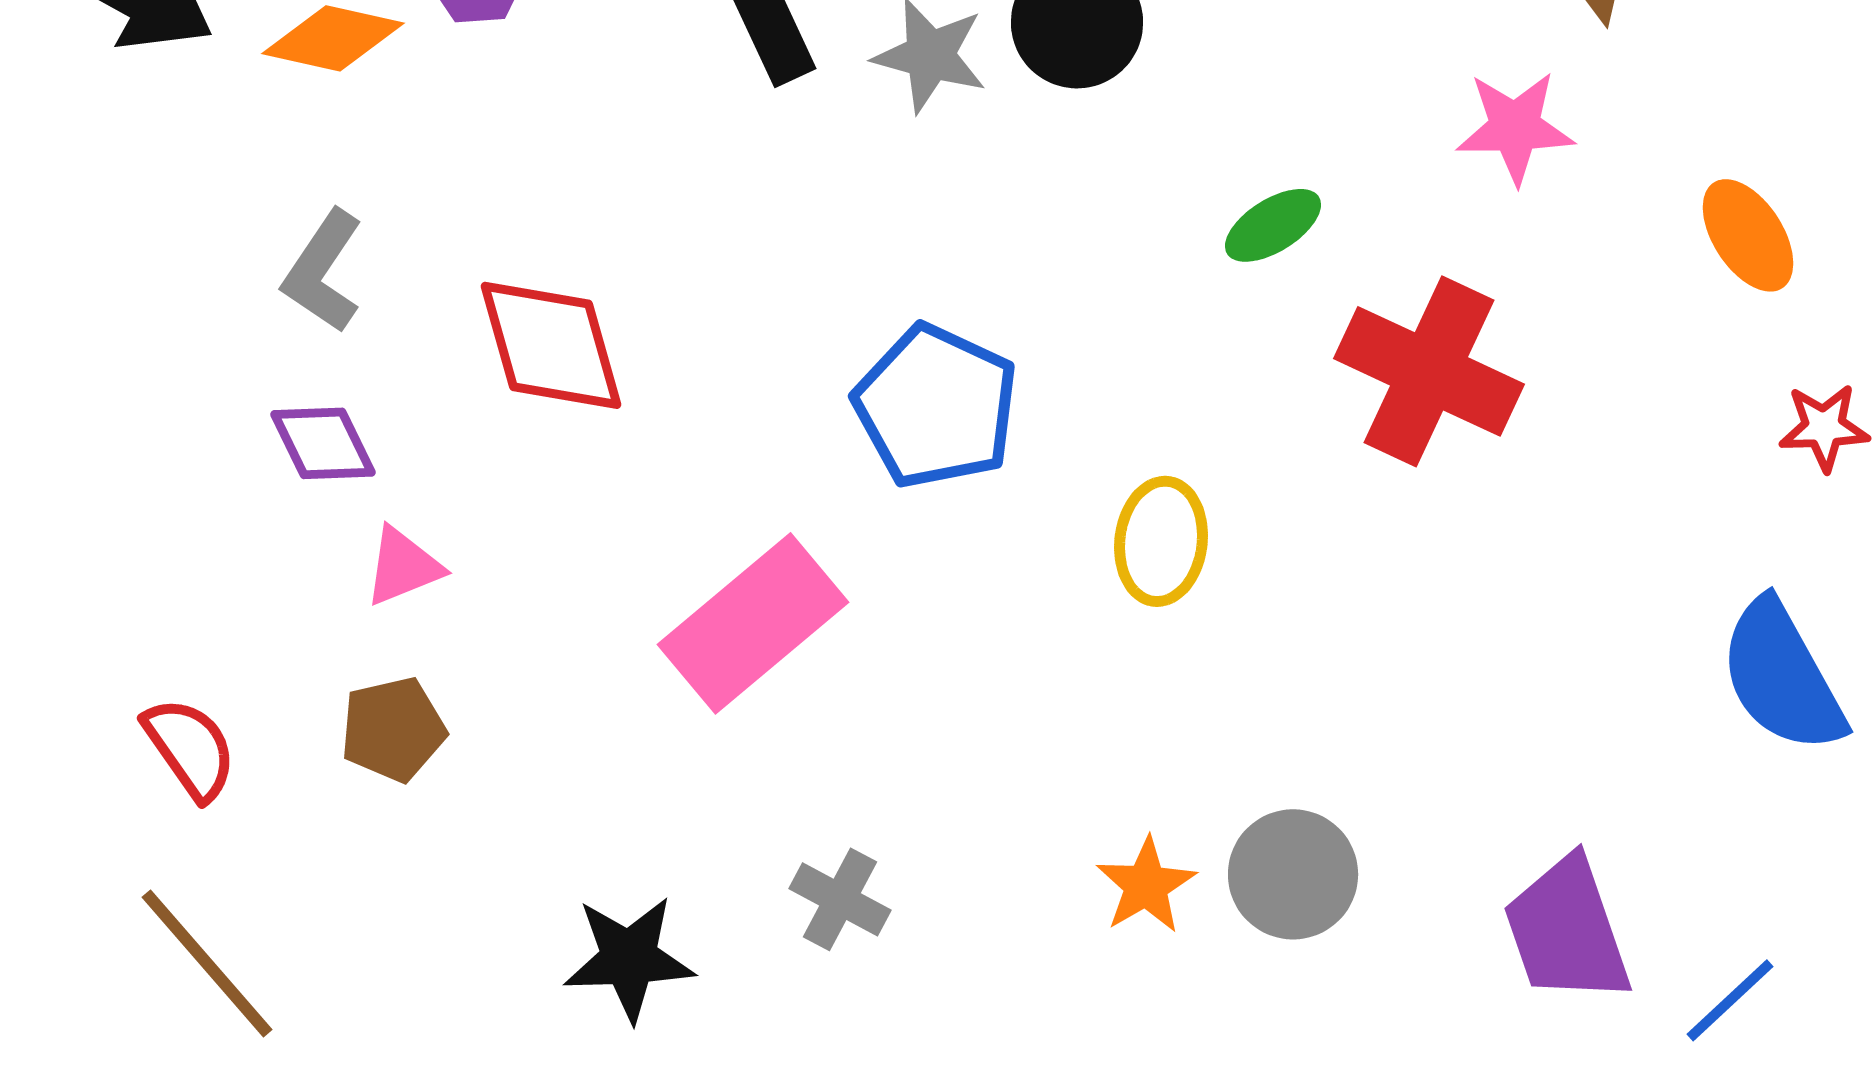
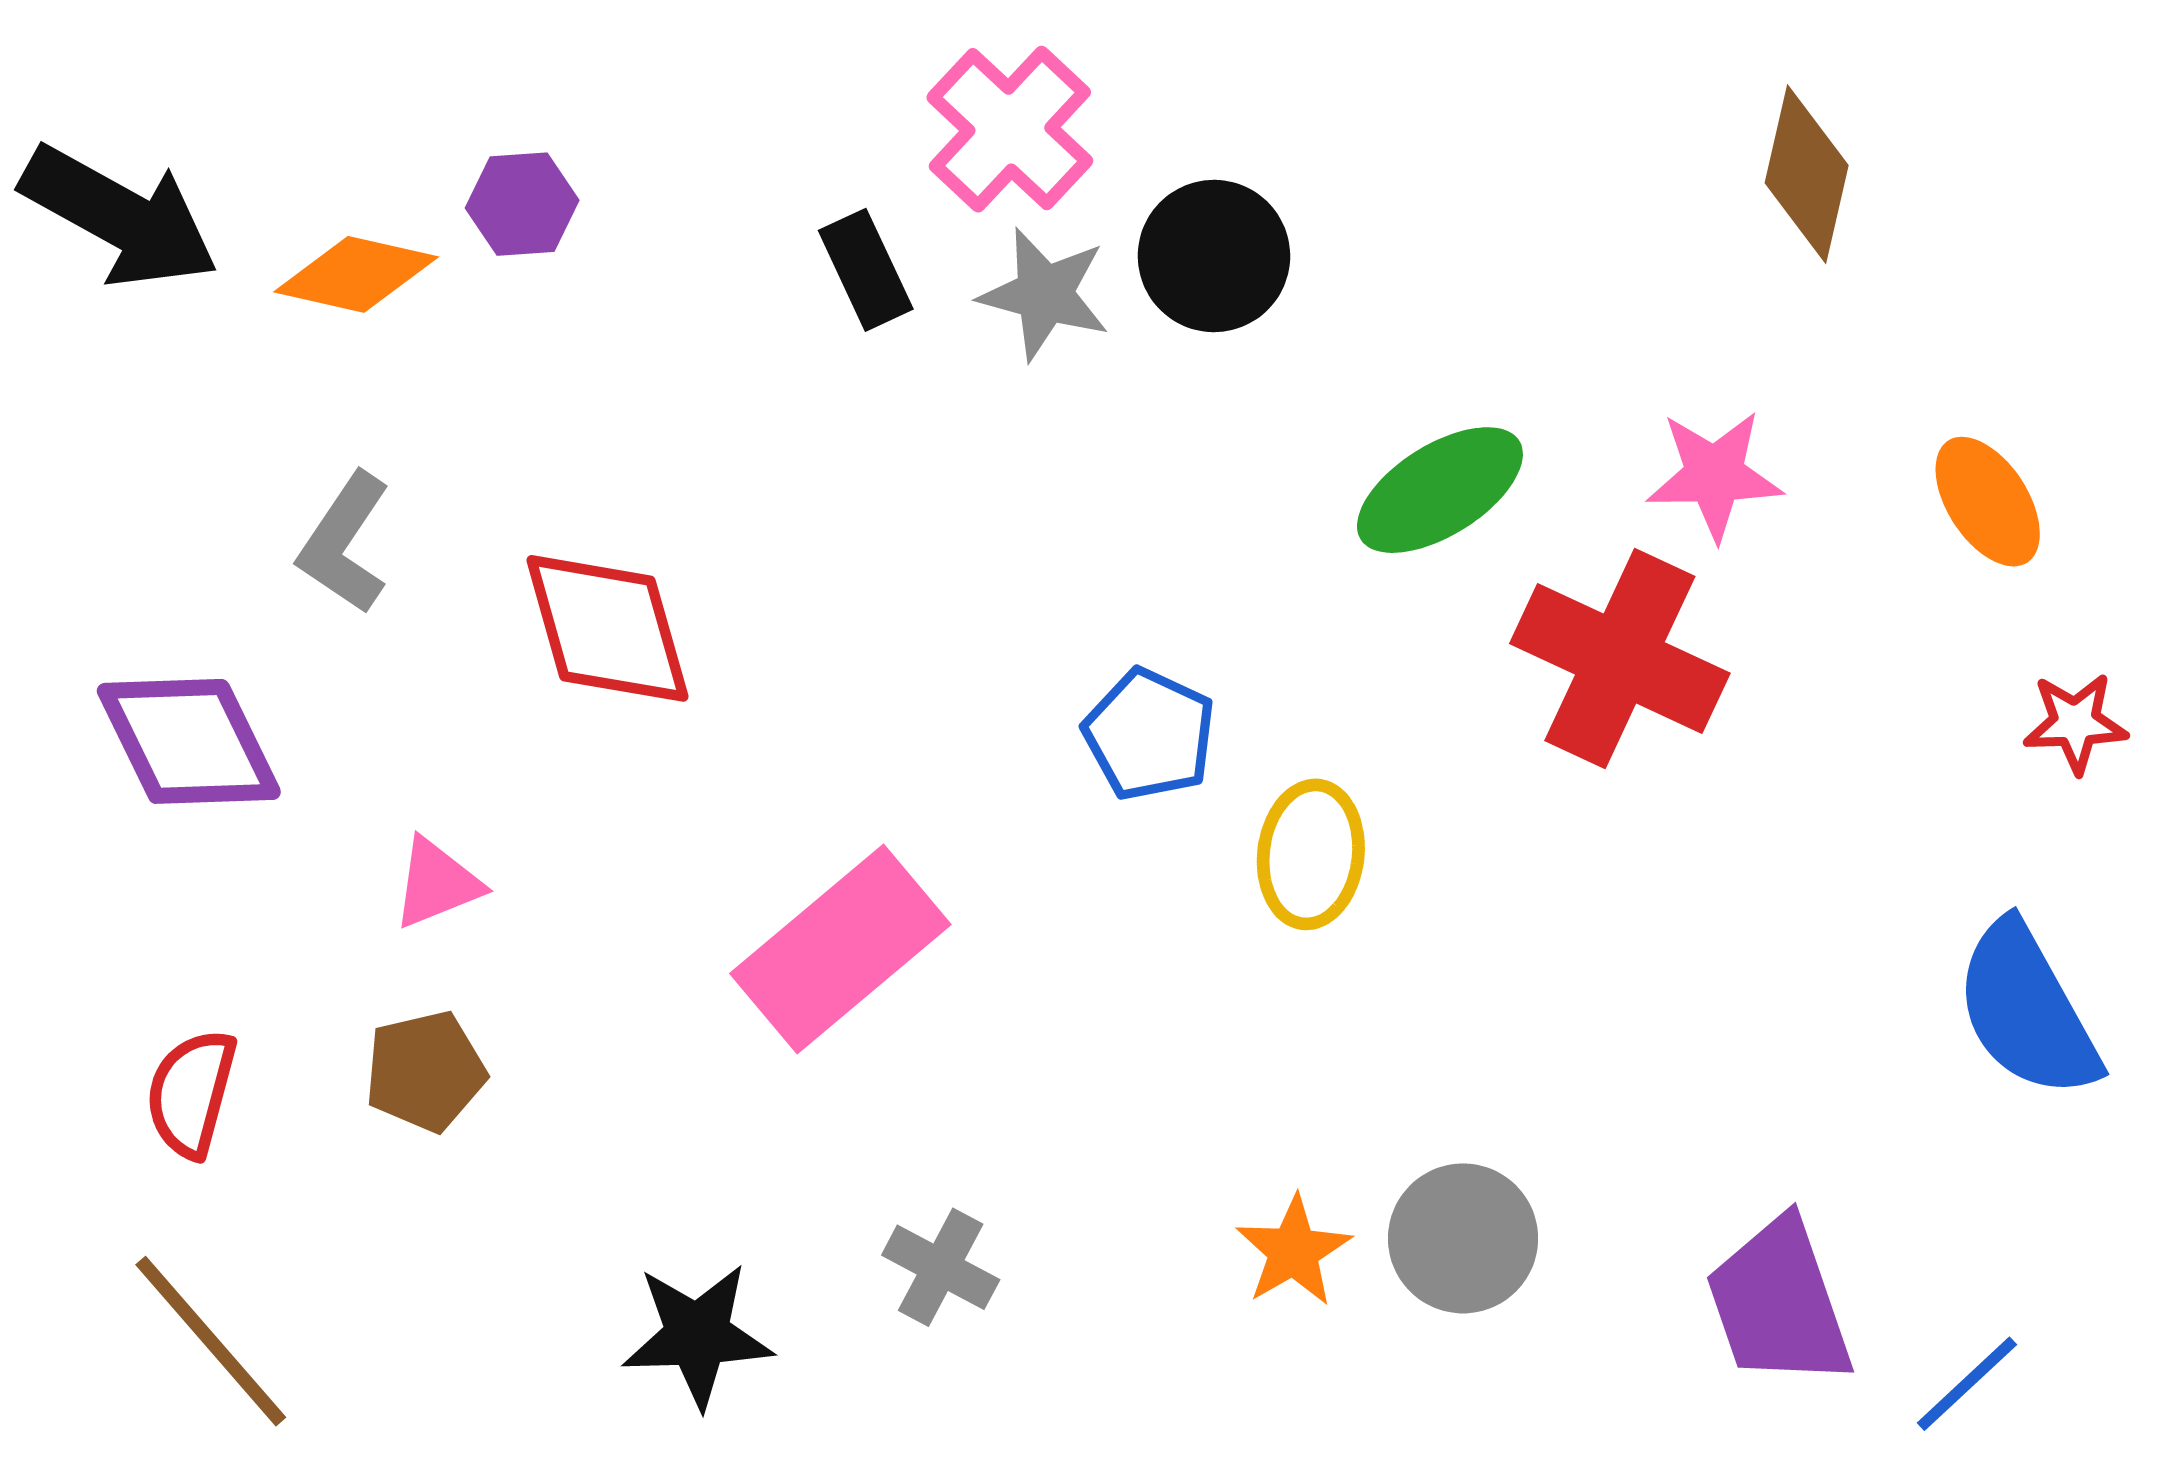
pink star: (1515, 127) -> (1714, 475), moved
green ellipse: (1273, 225) -> (1440, 490), size x1.5
blue pentagon: (936, 406) -> (1149, 735), moved, size x0.7
purple diamond: (323, 443) -> (189, 741), moved, size x1.5
red semicircle: (190, 748) -> (191, 1093), turned -130

